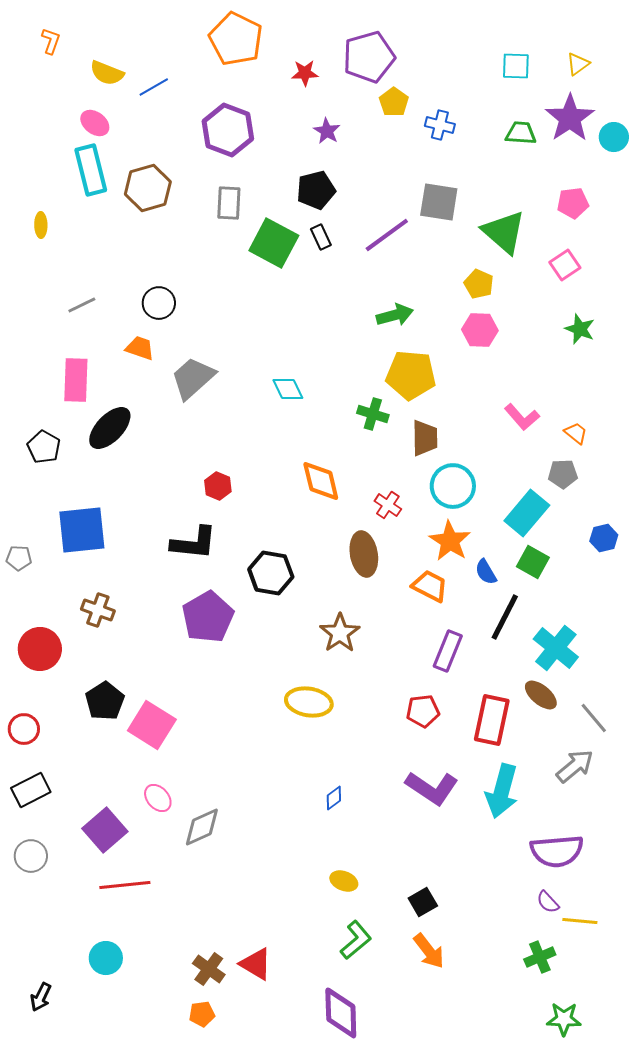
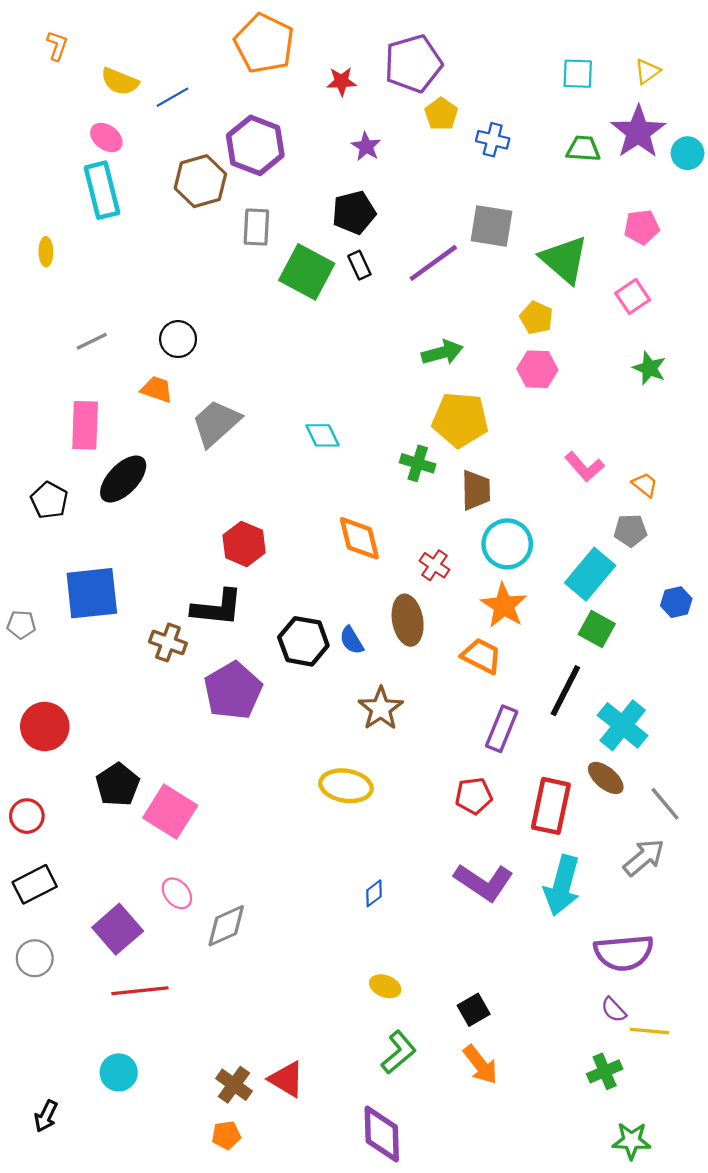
brown hexagon: (148, 188) -> (200, 181), moved
red hexagon: (218, 486) -> (244, 544), size x1.4
blue semicircle: (486, 572) -> (352, 640), moved
brown cross: (98, 610) -> (168, 642), moved

